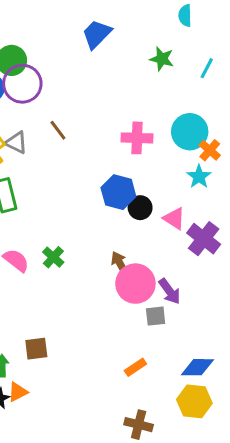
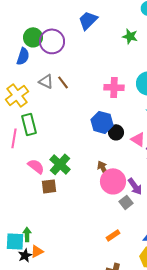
purple circle: (22, 84) -> (52, 41), moved
gray triangle: (16, 143) -> (46, 81), moved
green cross: (53, 257) -> (60, 164), size x1.5
gray square: (156, 316) -> (126, 202), turned -32
brown square: (36, 349) -> (49, 186), moved

